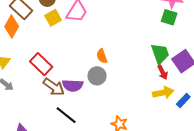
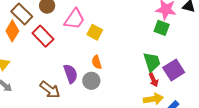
yellow square: (53, 18) -> (95, 32), moved, turned -35
red rectangle: (41, 64) -> (43, 36), moved
purple semicircle: (73, 85) -> (71, 74), moved, turned -114

